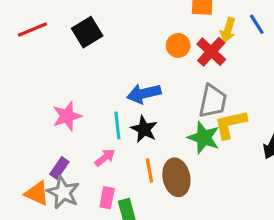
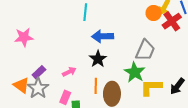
orange circle: (178, 45) -> (154, 13), moved
red cross: (211, 52) -> (172, 21), moved
pink star: (67, 116) -> (24, 37), moved
yellow L-shape: (230, 124) -> (151, 87), moved
cyan line: (117, 125) -> (85, 12), moved

